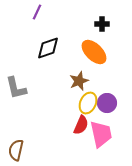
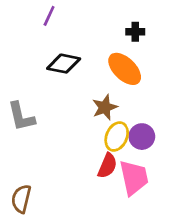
black diamond: (48, 48) -> (64, 64), turned 30

